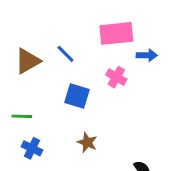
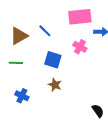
green line: (22, 116) -> (16, 63), moved
brown star: (87, 142) -> (55, 85), moved

